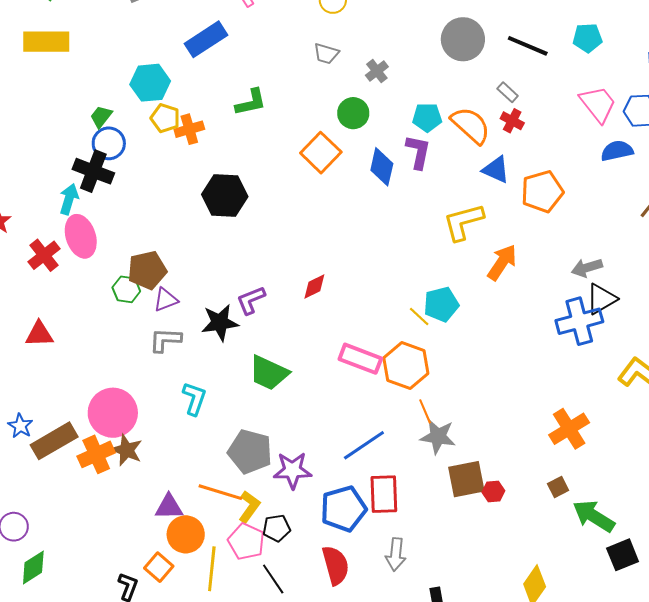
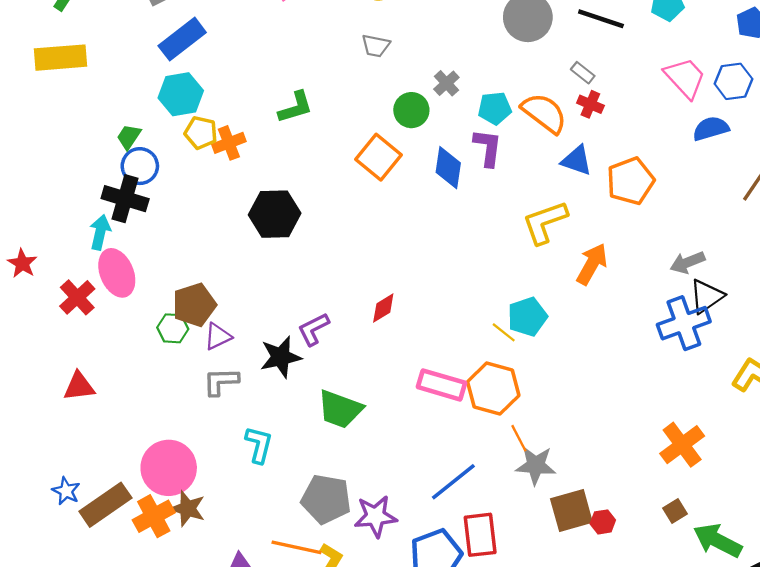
blue rectangle: (206, 39) -> (182, 39), moved
gray cross: (377, 71) -> (446, 83), moved

